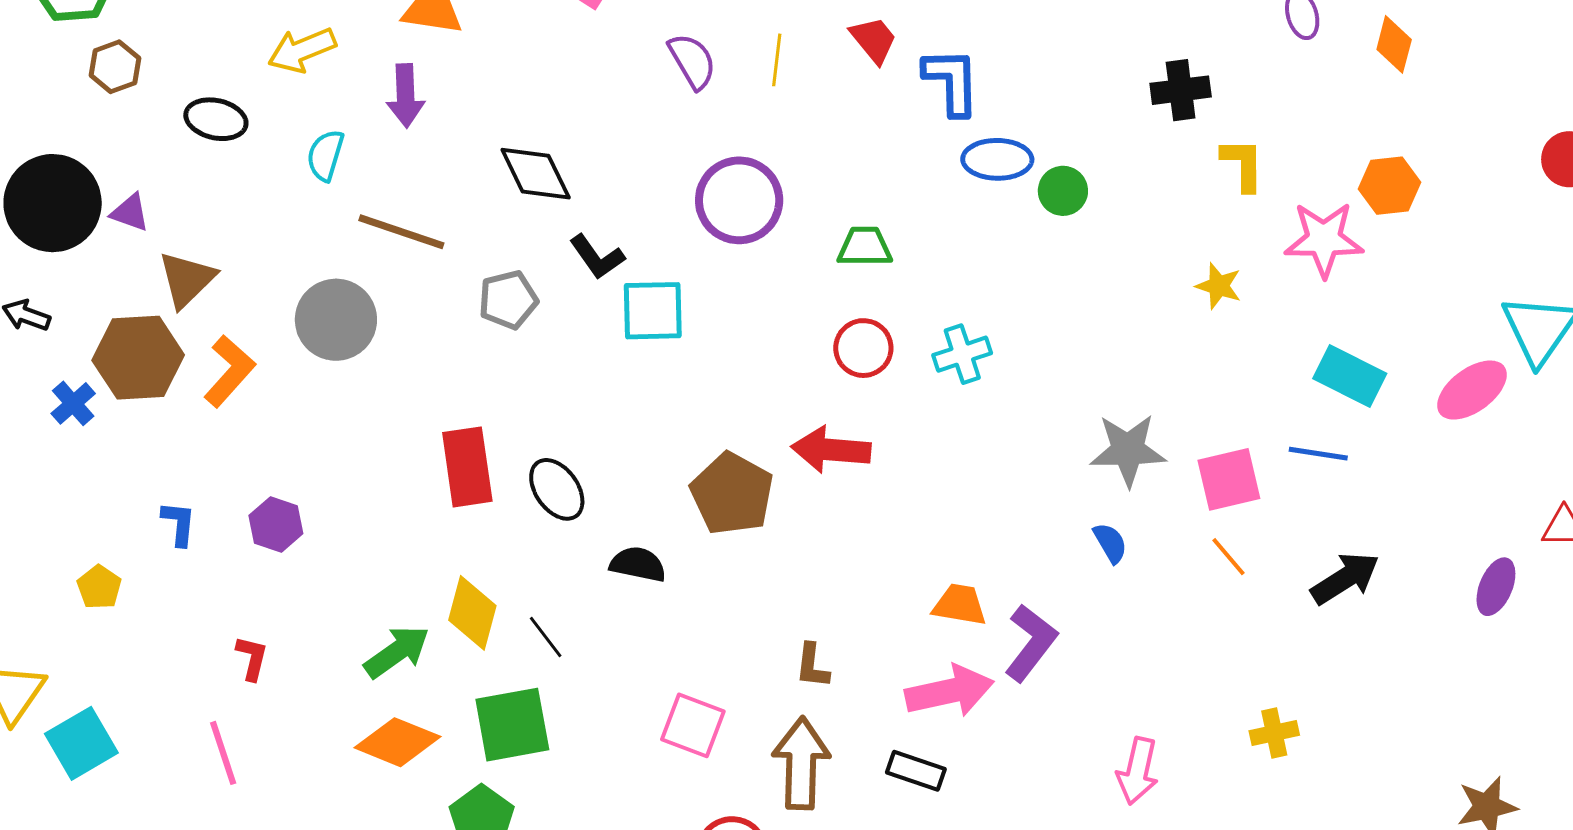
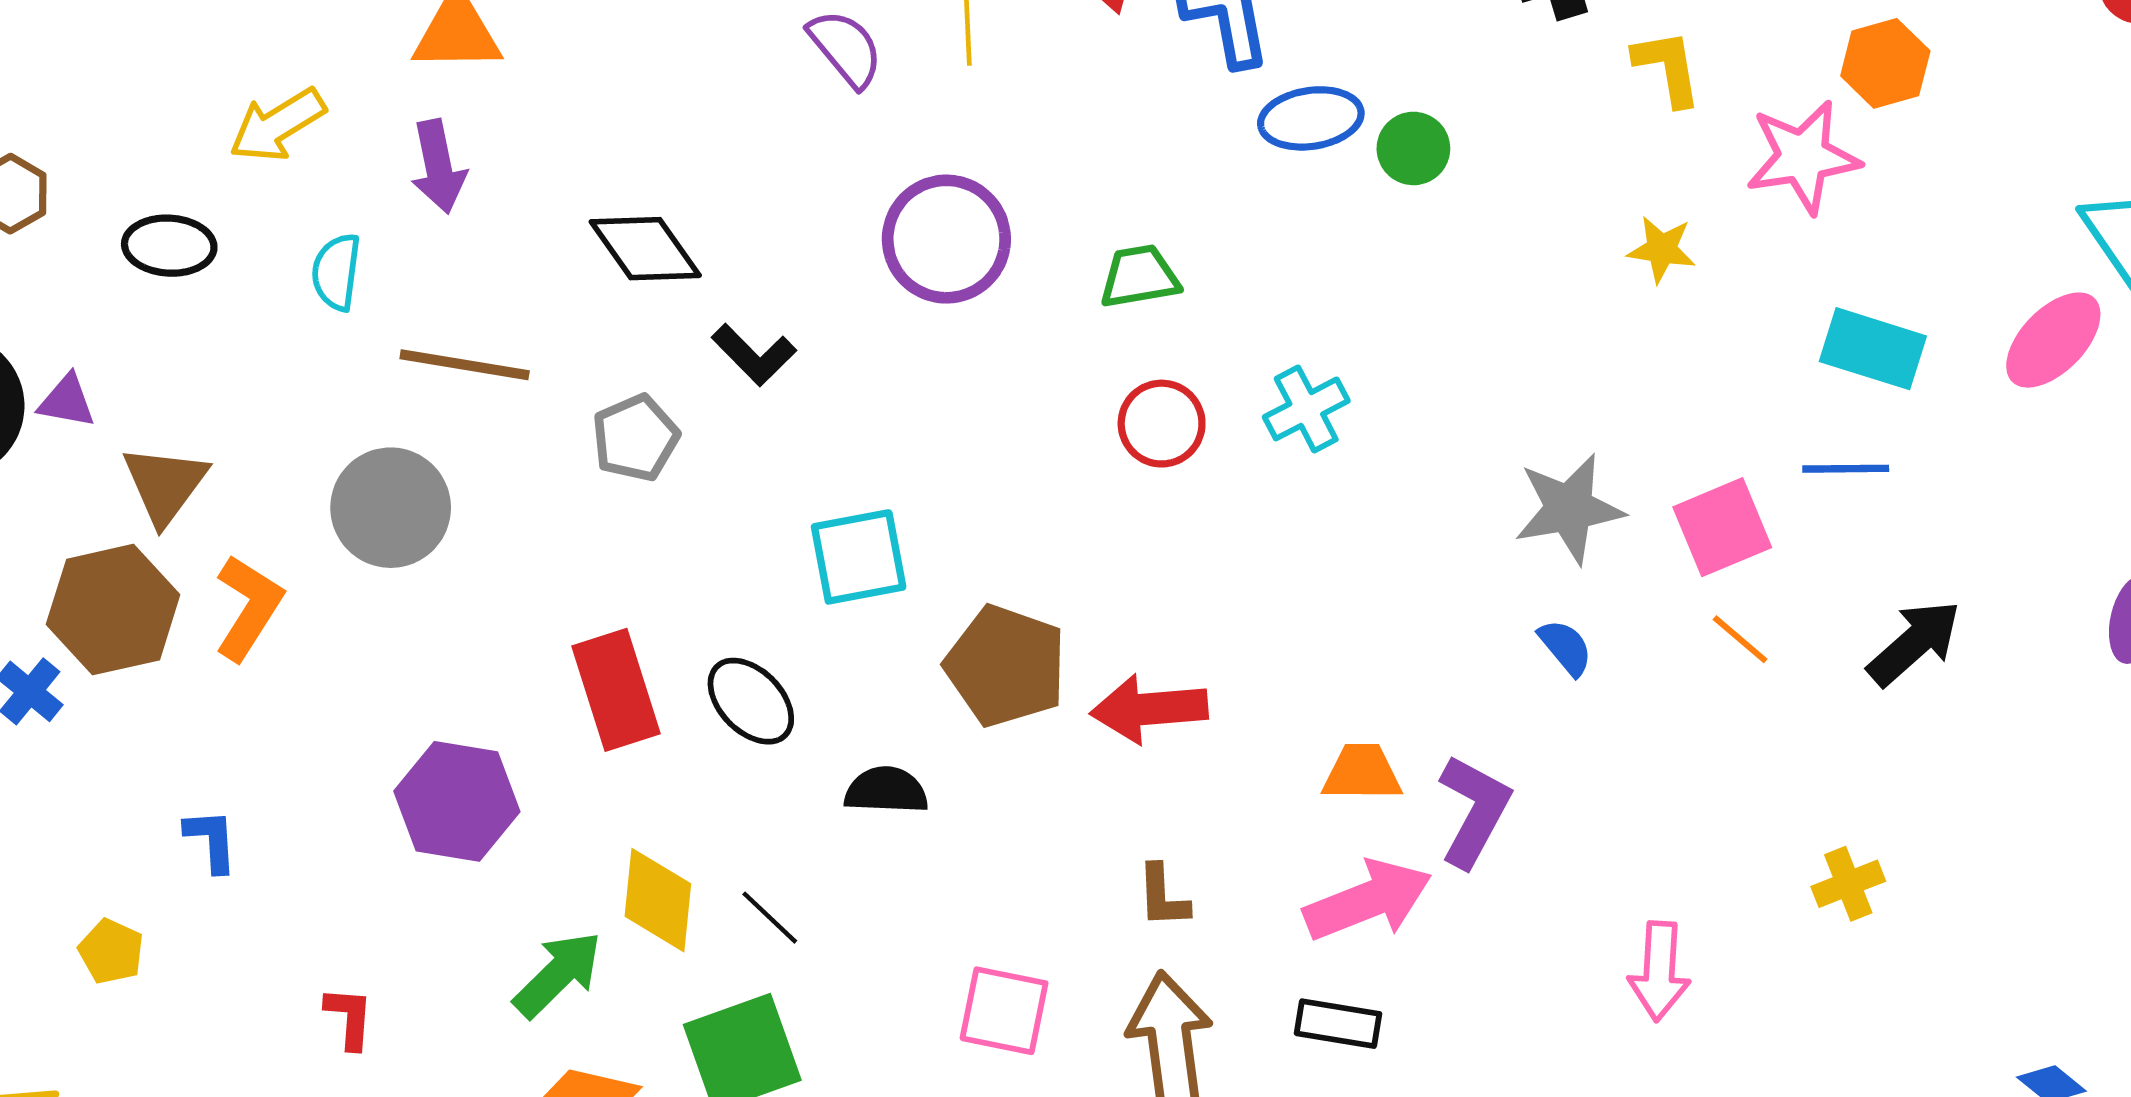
cyan square: (653, 311) -> (859, 557), moved
red arrow: (831, 450) -> (1149, 709), moved
purple hexagon: (276, 524) -> (457, 801), moved, size x1.5

